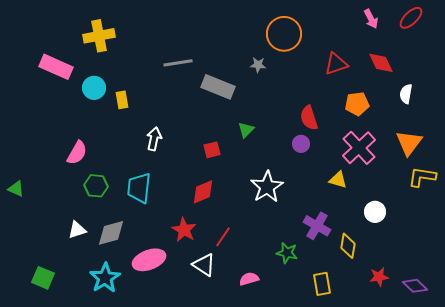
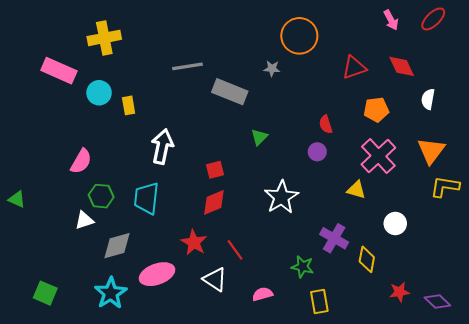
red semicircle: (309, 118) -> (326, 124), size x0.7
white arrow: (154, 139) -> (162, 147), size x1.4
red square: (212, 150) -> (215, 170), moved
white triangle: (77, 230) -> (84, 220), moved
red line: (223, 237) -> (235, 250), turned -70
yellow rectangle: (322, 284) -> (319, 302), moved

